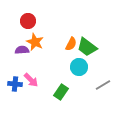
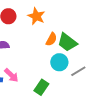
orange star: (35, 42) -> (36, 16), moved
gray line: (103, 85) -> (78, 71), moved

